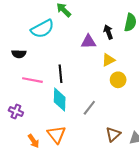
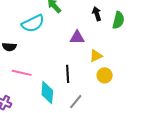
black arrow: (108, 32) -> (97, 14), moved
black line: (61, 74) -> (68, 74), moved

